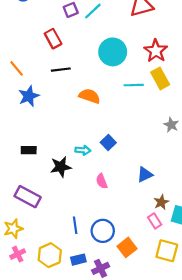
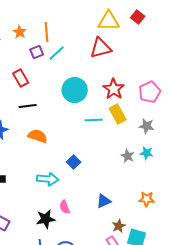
orange semicircle: (89, 96) -> (38, 136), moved
blue square: (108, 142) -> (74, 162), moved
cyan arrow: (83, 150) -> (48, 179), size x1.5
black star: (61, 167) -> (46, 219), moved

